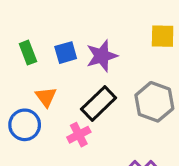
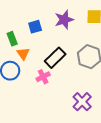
green rectangle: (28, 53) -> (12, 39), moved
purple star: (102, 56) -> (64, 20), moved

